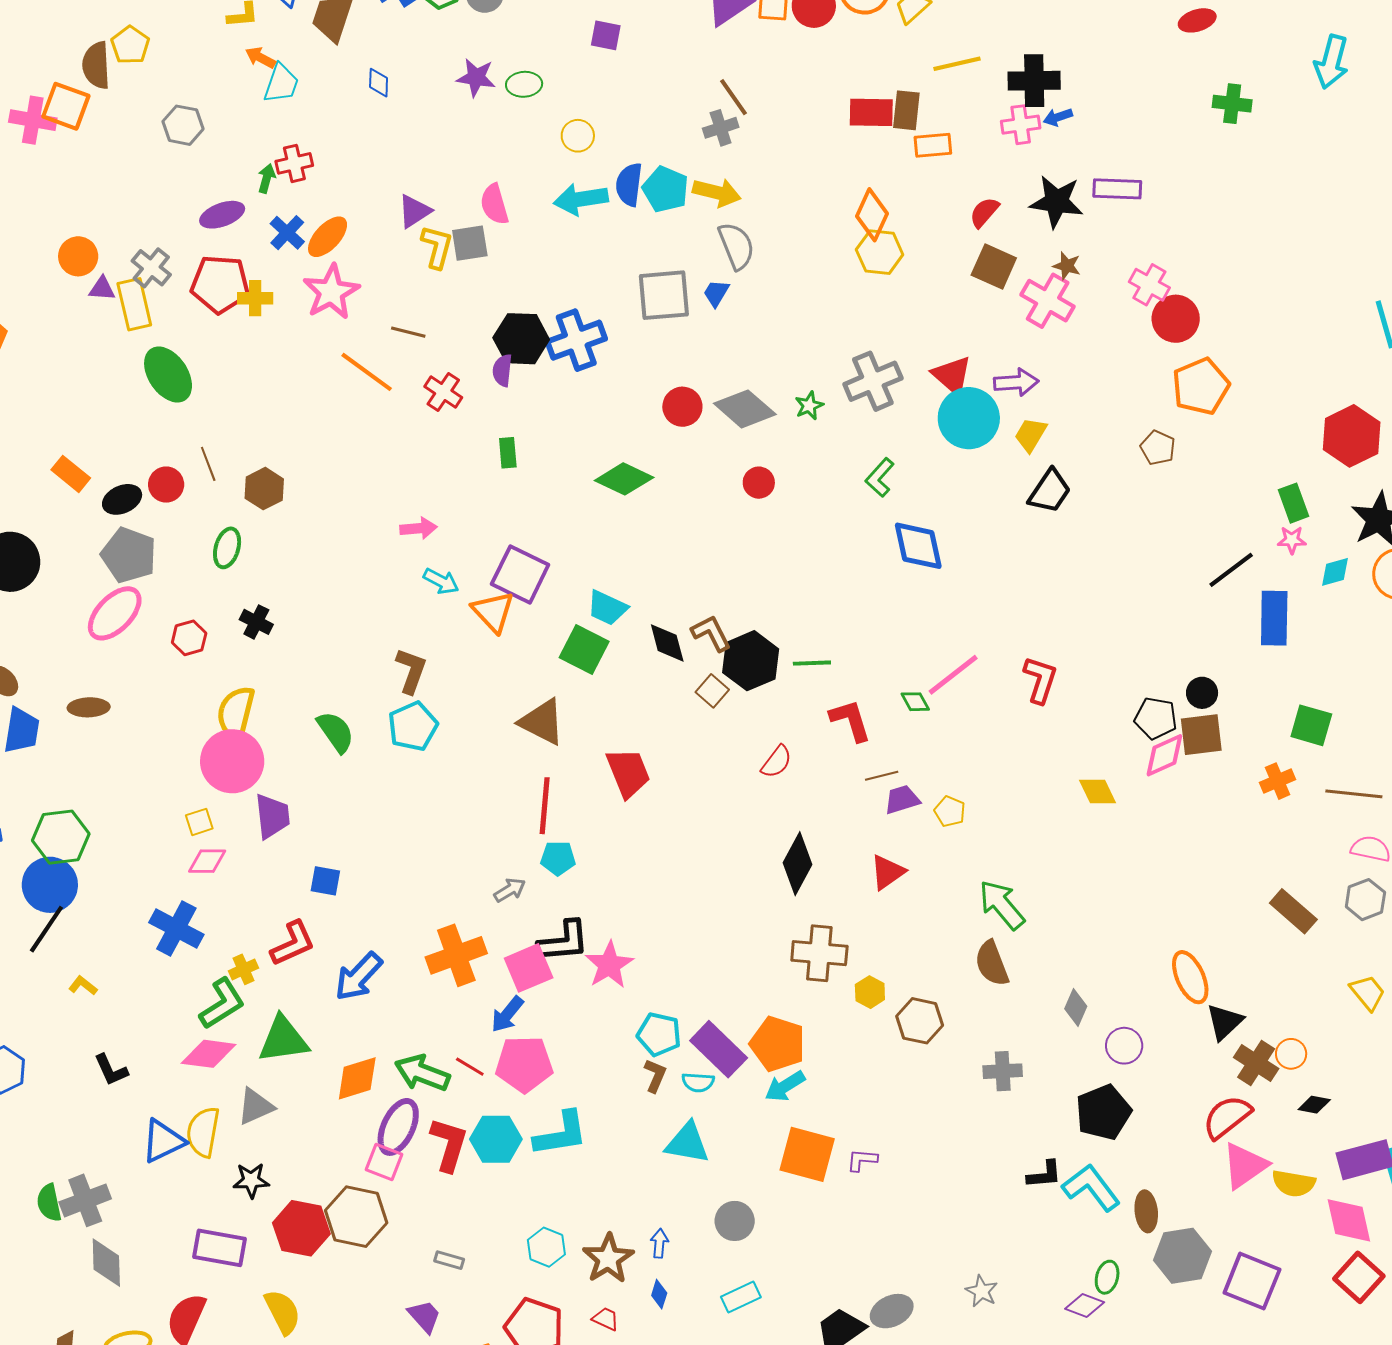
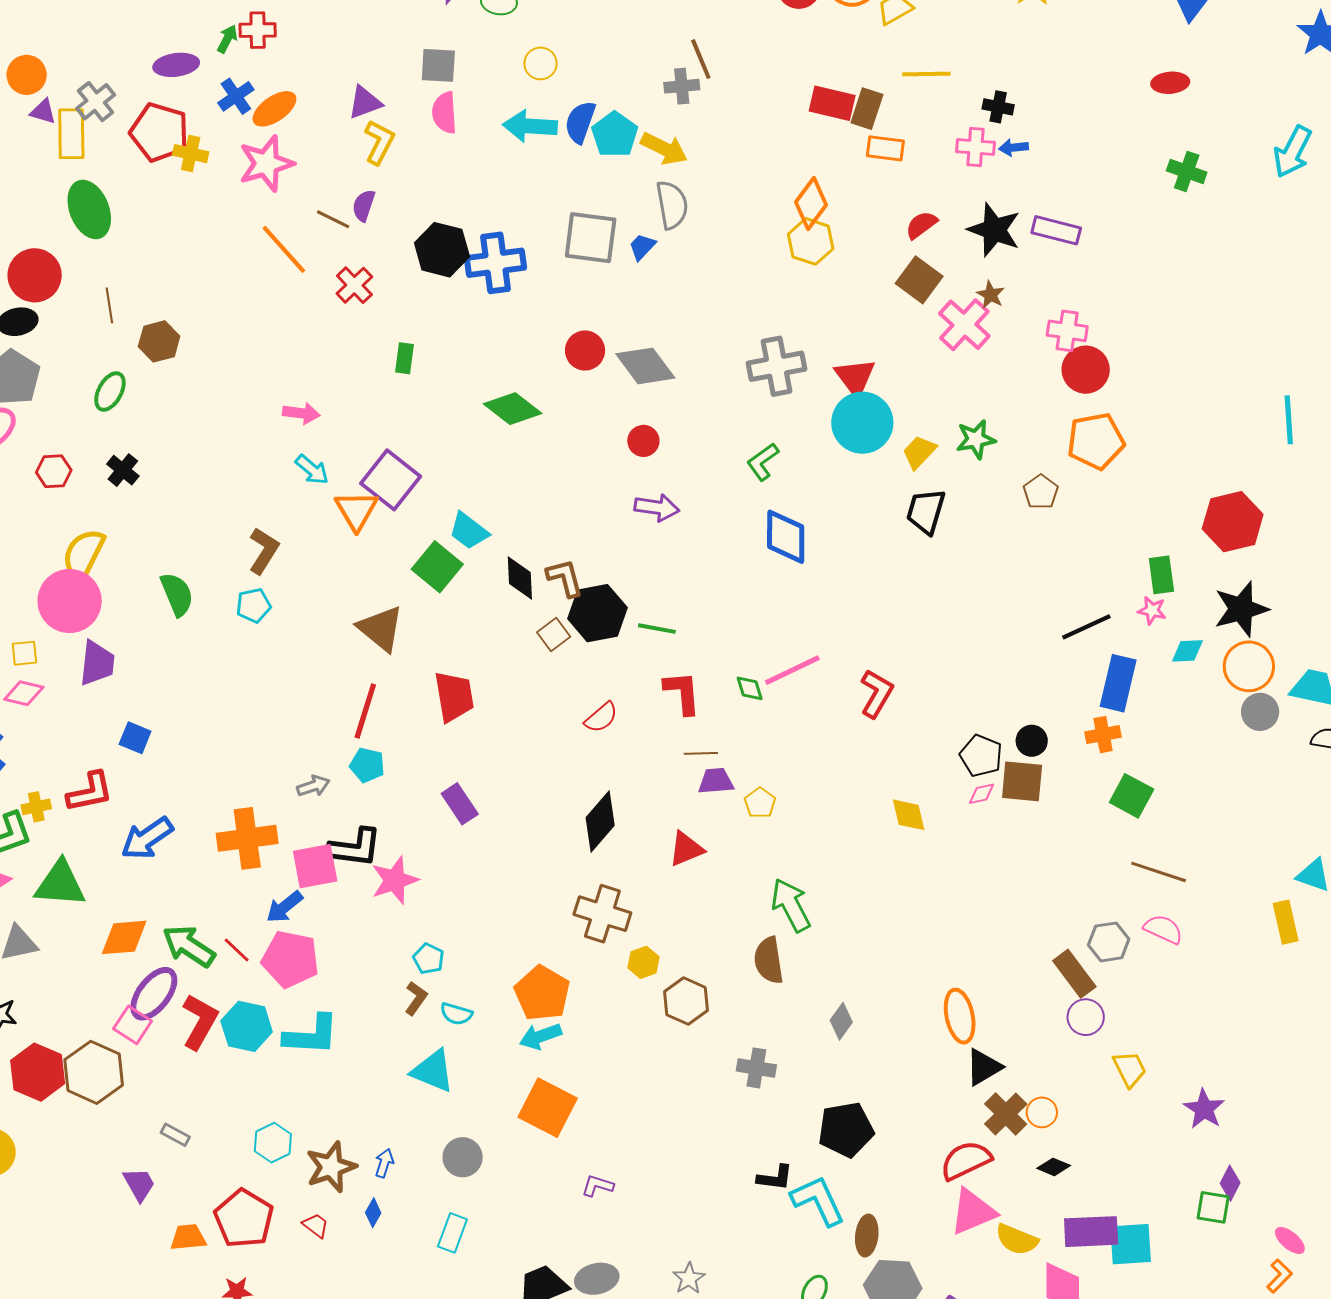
black cross: (1034, 81) -> (998, 107), size x0.6
gray square: (470, 243) -> (438, 65), moved
pink cross: (1149, 285) -> (1067, 331), turned -33
purple semicircle: (502, 370) -> (364, 205), moved
purple arrow: (1016, 382) -> (657, 508), moved
green star: (809, 406) -> (976, 439), moved, size x1.4
red circle: (166, 485) -> (35, 275), moved, size x1.5
black trapezoid: (1050, 491) -> (926, 511), turned 150
cyan pentagon: (413, 726) -> (254, 605), size x0.7
pink diamond: (1164, 755) -> (982, 794), size x0.6
orange cross: (1277, 781) -> (1103, 735), moved
gray hexagon: (1365, 900) -> (1109, 942), moved
cyan pentagon: (659, 1034) -> (428, 959), size x0.7
purple circle: (1124, 1046) -> (1086, 1017), moved
purple rectangle: (719, 1049) -> (460, 804), moved, size x0.7
purple L-shape: (862, 1160) -> (597, 1186), moved
cyan rectangle: (741, 1297) -> (452, 1233), turned -57

